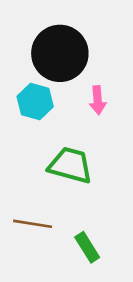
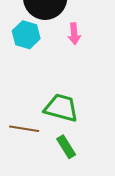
green trapezoid: (70, 165) -> (61, 108), moved

